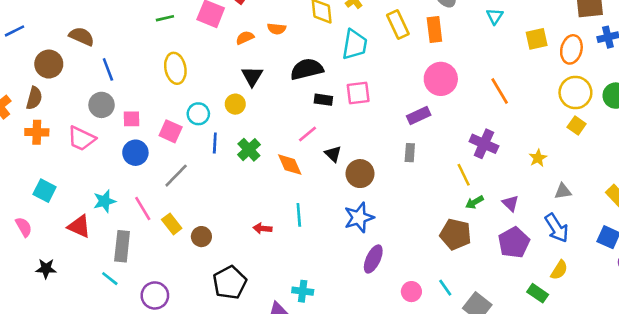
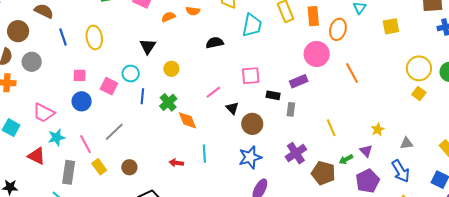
orange ellipse: (571, 49) -> (338, 29), moved
yellow ellipse: (175, 68) -> (94, 37), moved
black semicircle: (307, 69) -> (215, 43), size x0.7
black triangle: (252, 76) -> (148, 46), moved
orange line: (500, 91) -> (352, 73), moved
pink square: (358, 93) -> (251, 76), moved
black rectangle: (323, 100) -> (273, 95), moved
yellow circle: (235, 104) -> (171, 69), moved
gray circle: (102, 105) -> (32, 62), moved
pink trapezoid: (82, 138) -> (44, 113), moved
purple cross: (484, 144) -> (296, 153), moved, turned 30
yellow star: (538, 158) -> (378, 129), moved
orange diamond: (290, 165) -> (187, 120), moved
gray line: (176, 176) -> (114, 132), moved
green arrow: (474, 202) -> (346, 159), moved
yellow rectangle: (172, 224) -> (99, 167), moved

